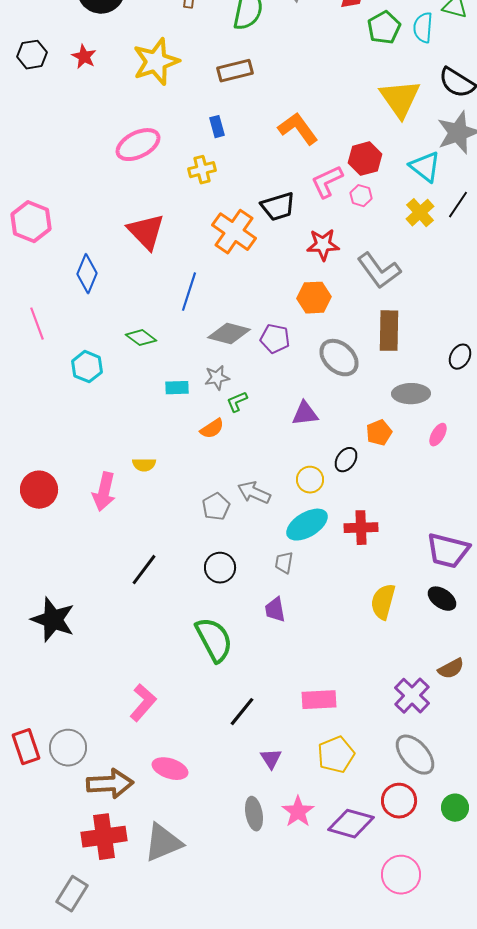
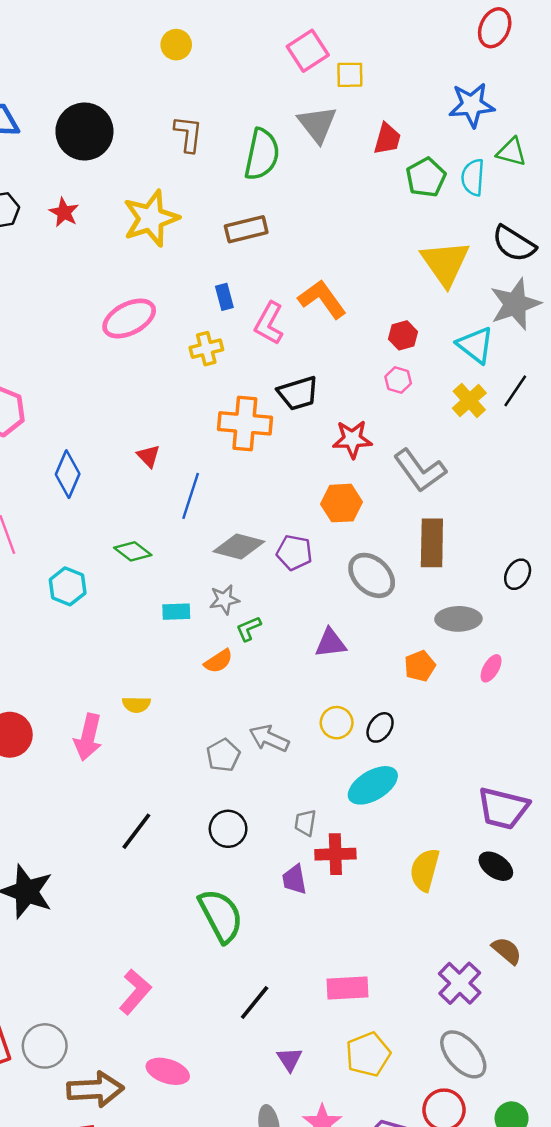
red hexagon: (365, 159) -> (403, 335), size x0.7
pink L-shape: (327, 182) -> (269, 323), moved, turned -36
red triangle: (146, 232) -> (148, 456), moved, size x0.5
orange cross: (234, 232) -> (245, 423), turned -30
black ellipse: (346, 460) -> (380, 727), moved
cyan ellipse: (307, 525) -> (373, 785), moved
red cross: (361, 528) -> (335, 854), moved
brown semicircle: (451, 669) -> (507, 951), turned -112

